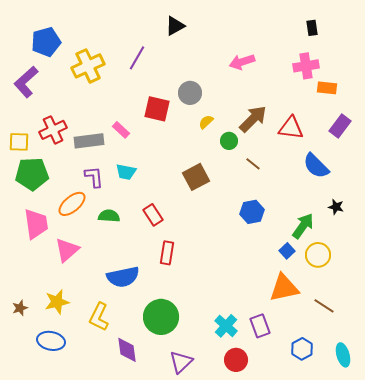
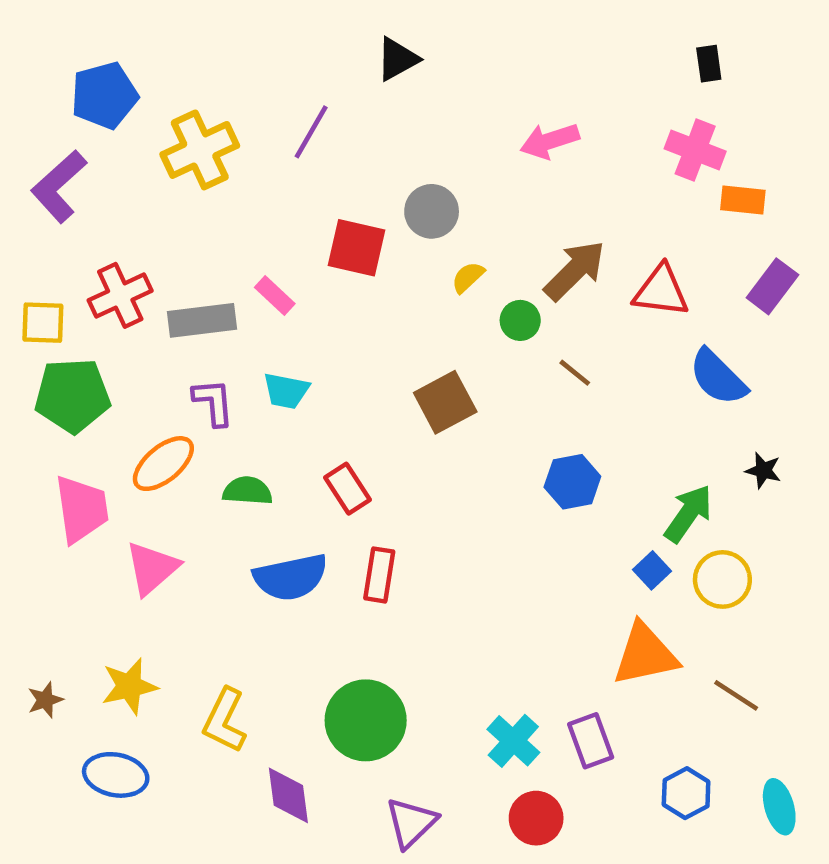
pink cross: (306, 66) -> (695, 150), turned 30
blue semicircle: (123, 277) -> (291, 577), moved

